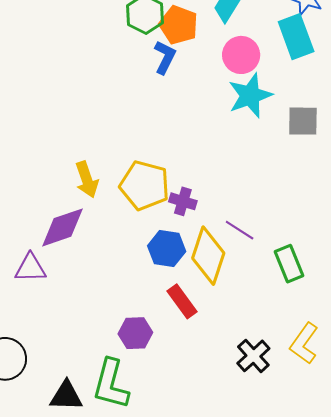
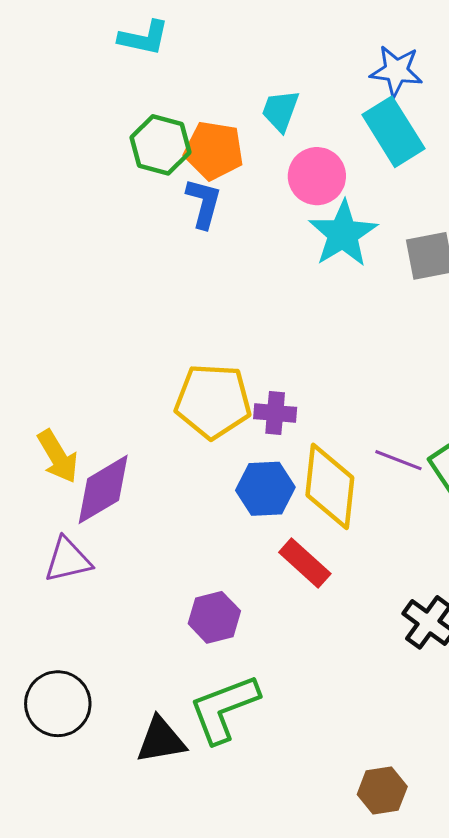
yellow arrow: (87, 180) -> (58, 456), moved
purple line: (240, 230) -> (398, 460), moved
purple hexagon: (135, 333) -> (214, 617), moved
green L-shape: (111, 384) -> (224, 709), turned 66

